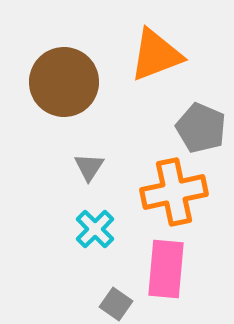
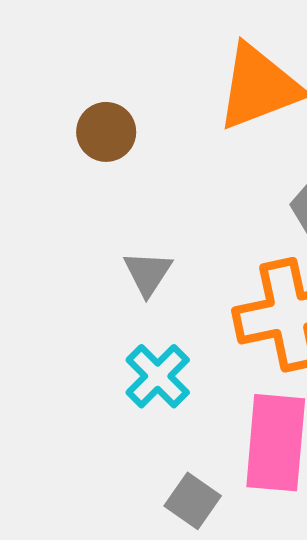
brown circle: (64, 82) -> (106, 132), size x0.5

